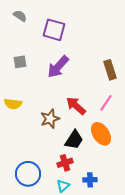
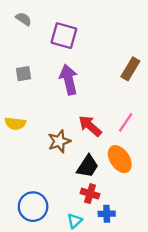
purple arrow: (58, 67) -> (69, 80), turned 125
brown rectangle: (110, 70) -> (130, 69), moved, turned 48
red cross: (65, 163) -> (90, 194), moved, turned 35

